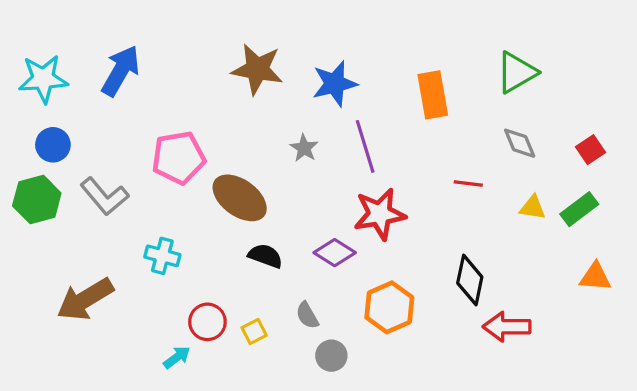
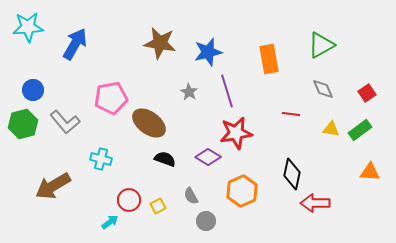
cyan star: (43, 79) -> (28, 27), moved

